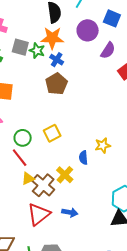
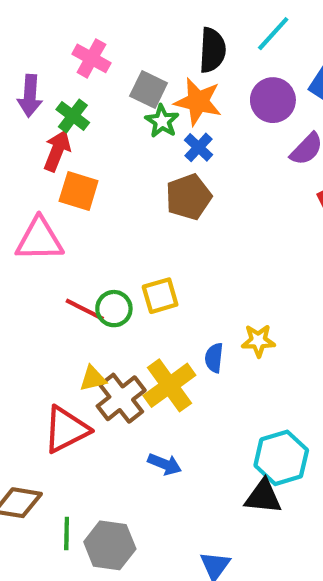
gray square: (20, 47) -> (149, 90), moved
green circle: (23, 138) -> (114, 309), moved
red line: (20, 158) -> (85, 310), moved, turned -36
yellow cross: (65, 175) -> (169, 385), size x1.4
red triangle: (39, 214) -> (66, 430), moved

